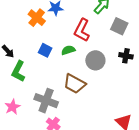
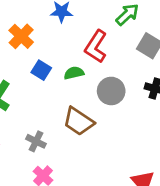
orange cross: (37, 18) -> (21, 36), moved
gray cross: (46, 101) -> (36, 141), size x0.6

